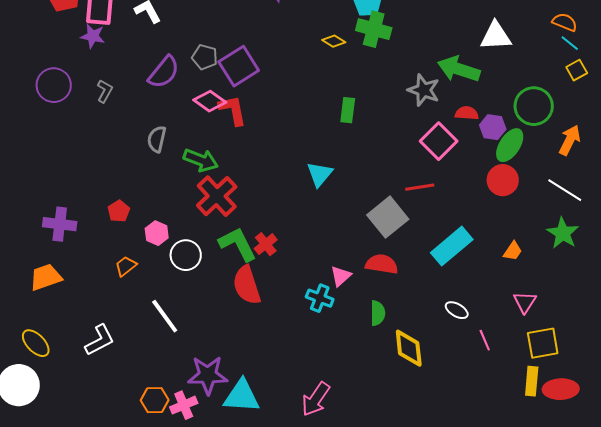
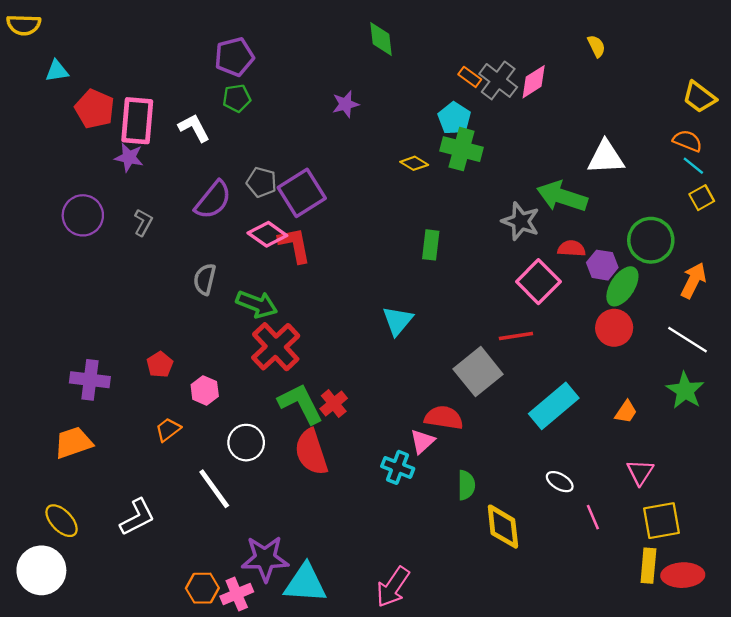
white circle: (186, 255) -> (246, 443), moved
red semicircle: (382, 264) -> (444, 418), moved

